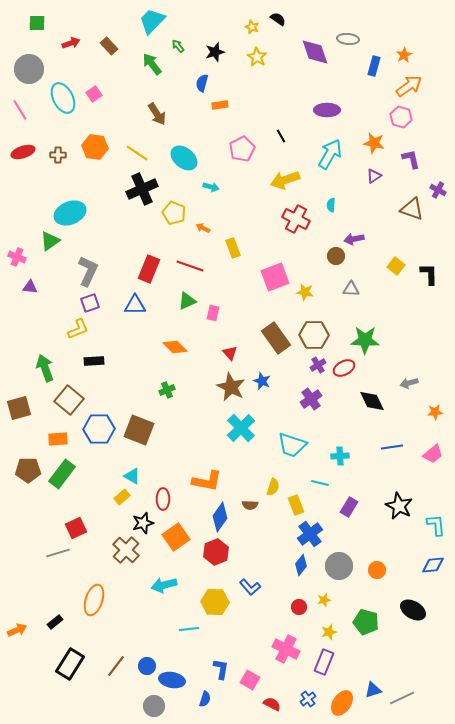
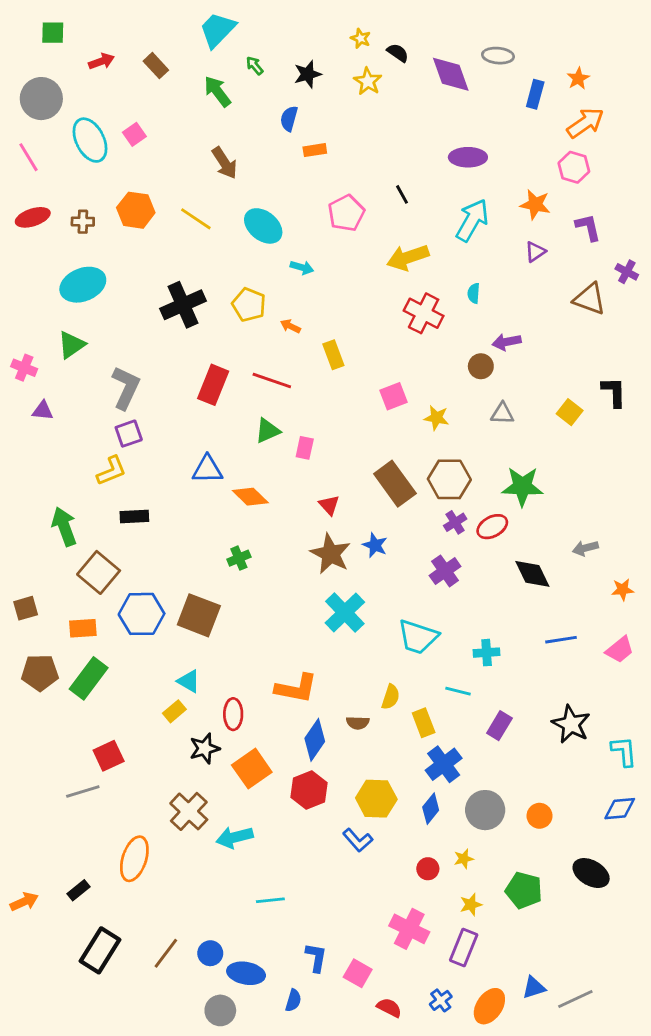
black semicircle: (278, 19) -> (398, 53), moved
black cross: (142, 189) -> (183, 305), moved
cyan ellipse: (70, 213) -> (83, 285), moved
yellow square: (396, 266) -> (570, 412), moved
pink square: (275, 277) -> (394, 396), size x0.7
blue triangle: (135, 305) -> (207, 469), moved
brown square: (19, 408) -> (26, 608), moved, size x0.7
brown cross: (126, 550) -> (189, 811), moved
yellow hexagon: (215, 602) -> (376, 799), moved

